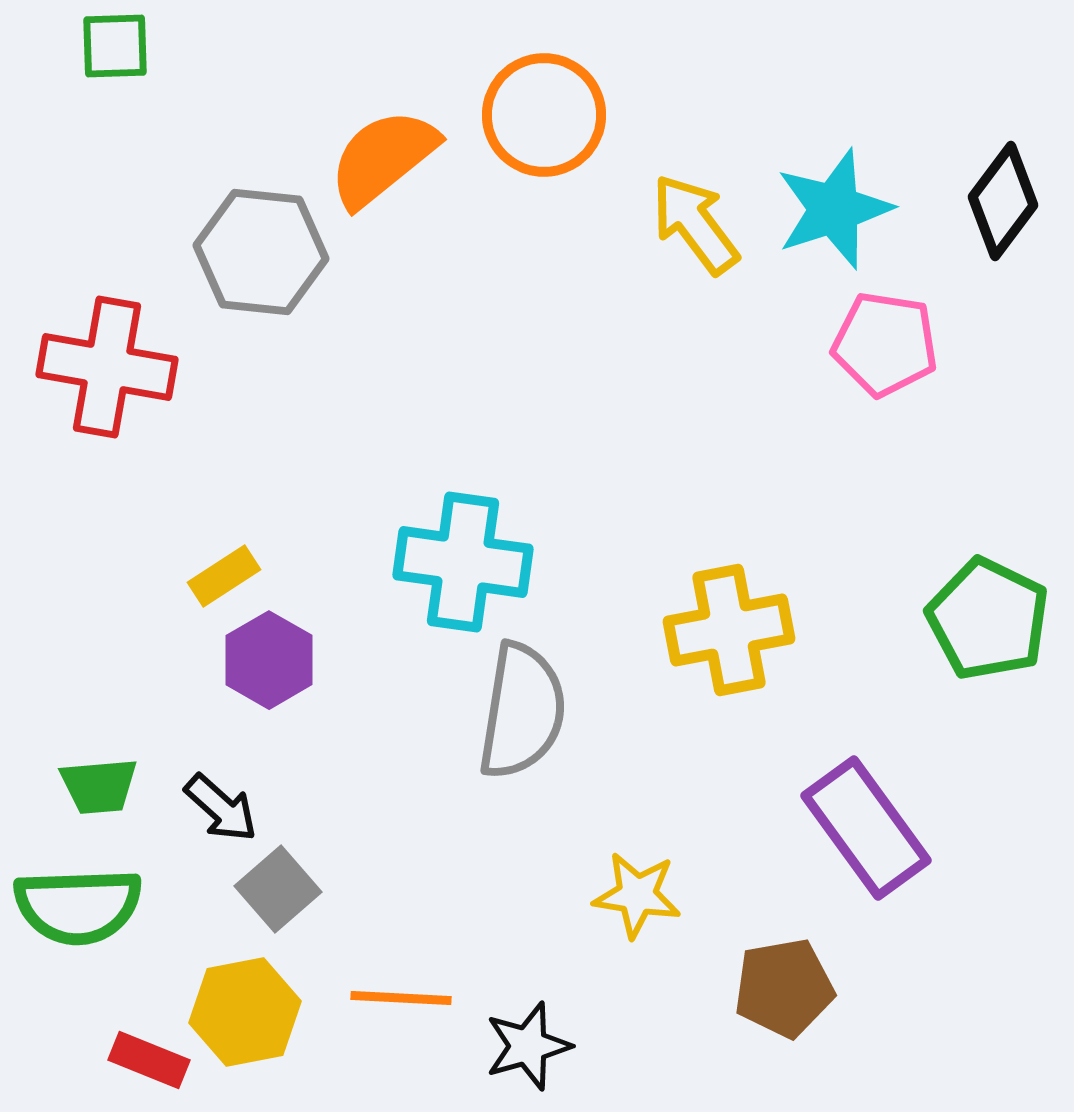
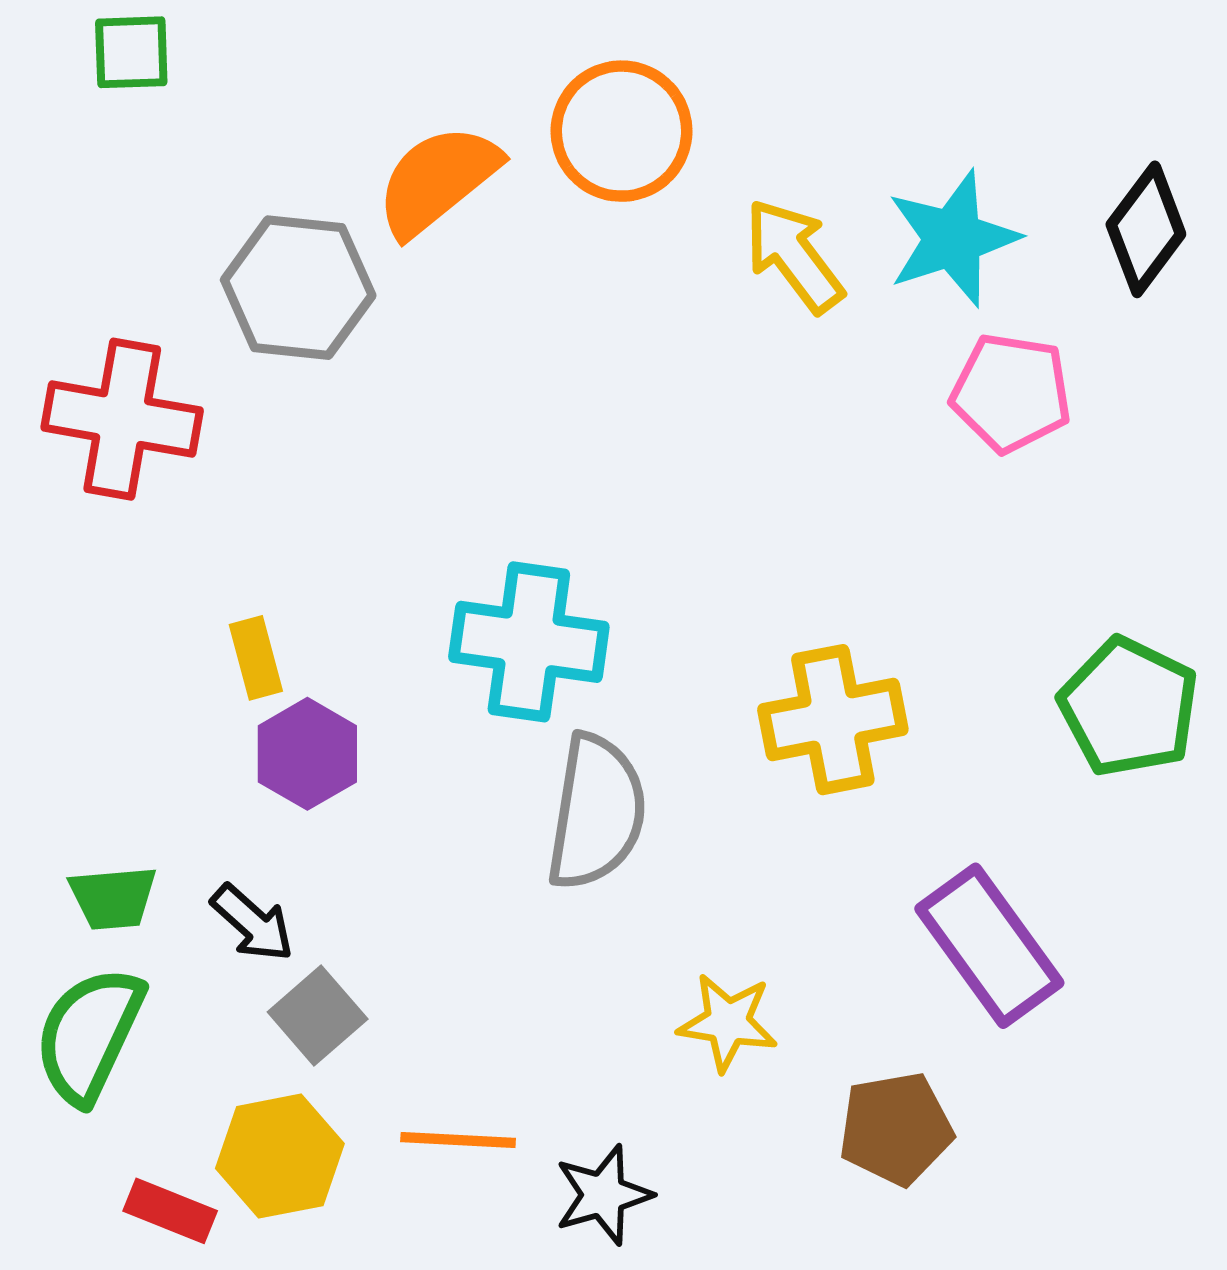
yellow rectangle: (224, 576) -> (256, 658), turned -72
green semicircle: (78, 906) -> (89, 1035), turned 117

